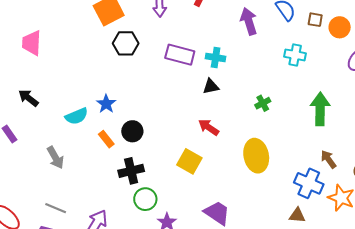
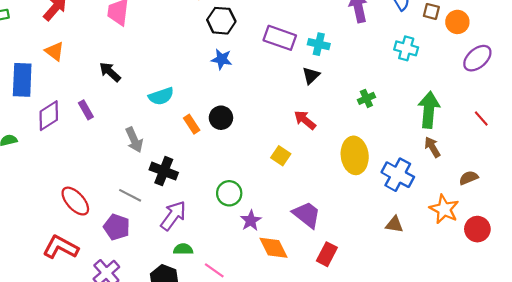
black triangle: (211, 86) -> (311, 76), turned -36
blue star: (106, 104) -> (222, 59), moved, turned -30
brown arrow: (328, 159) -> (432, 147), moved
yellow square: (189, 161) -> (281, 156), size x0.7
black cross: (131, 171) -> (164, 171), moved, turned 30
blue cross: (309, 183) -> (398, 175), moved

